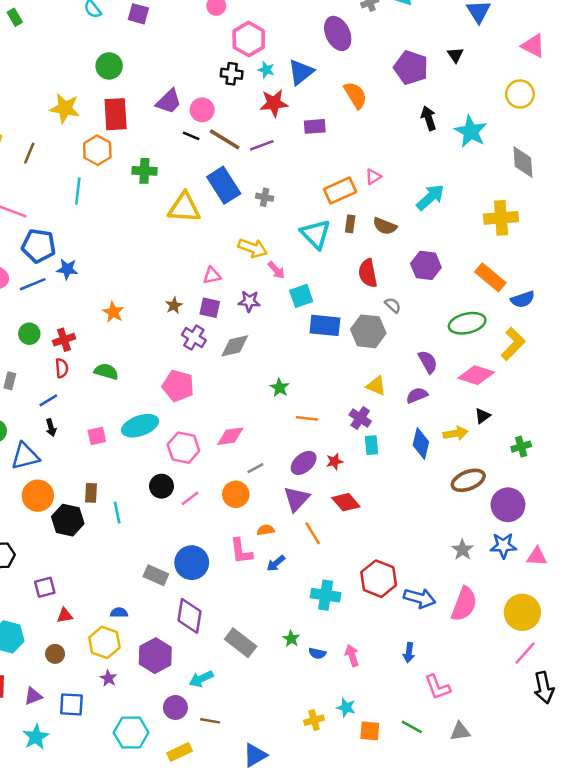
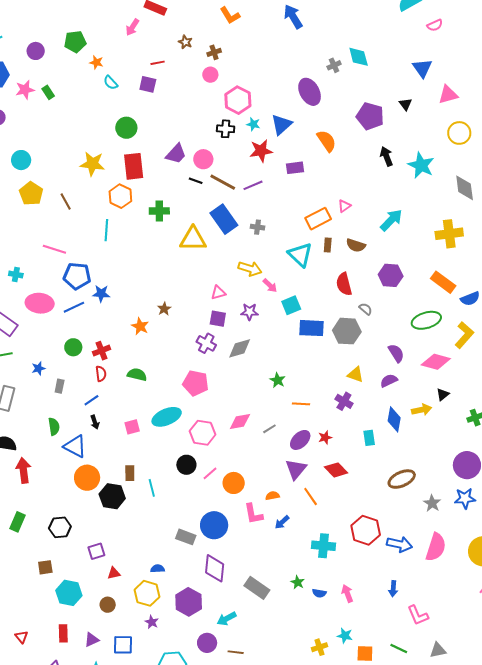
pink triangle: (533, 46) -> (448, 95), moved, turned -40
brown line: (29, 153) -> (66, 201), turned -48
brown star: (174, 305) -> (164, 309), moved
cyan rectangle: (371, 445) -> (369, 438), moved
blue triangle: (25, 456) -> (75, 446), turned 45
gray line: (255, 468) -> (269, 429), moved
brown ellipse: (468, 480) -> (402, 479), moved
orange circle: (236, 494) -> (234, 483), moved

